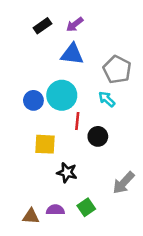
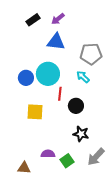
gray pentagon: (117, 70) -> (91, 54), turned -30
black star: (67, 172) -> (81, 134), moved
gray arrow: (124, 183) -> (96, 157), moved
purple semicircle: (55, 210) -> (48, 154), moved

